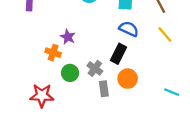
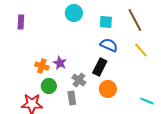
purple star: (68, 37) -> (60, 63), moved
green circle: (70, 73) -> (49, 86), moved
gray rectangle: (104, 89) -> (72, 98), moved

